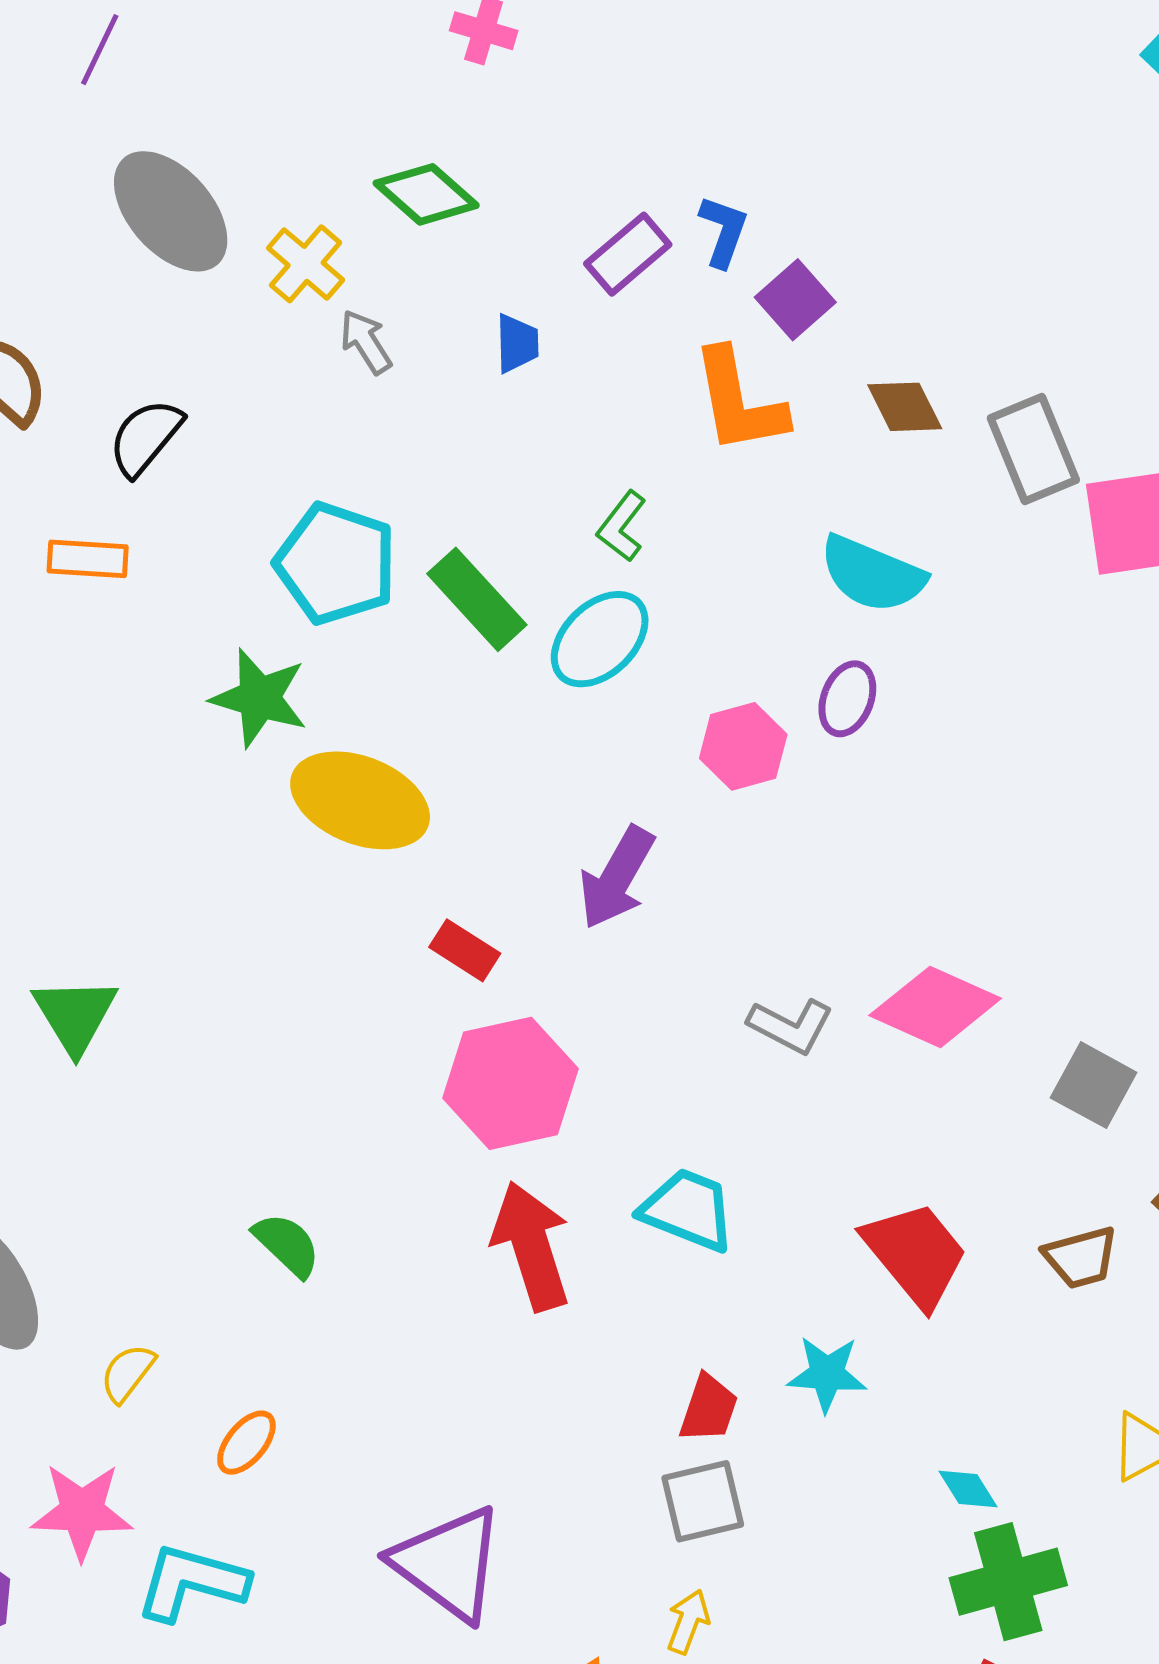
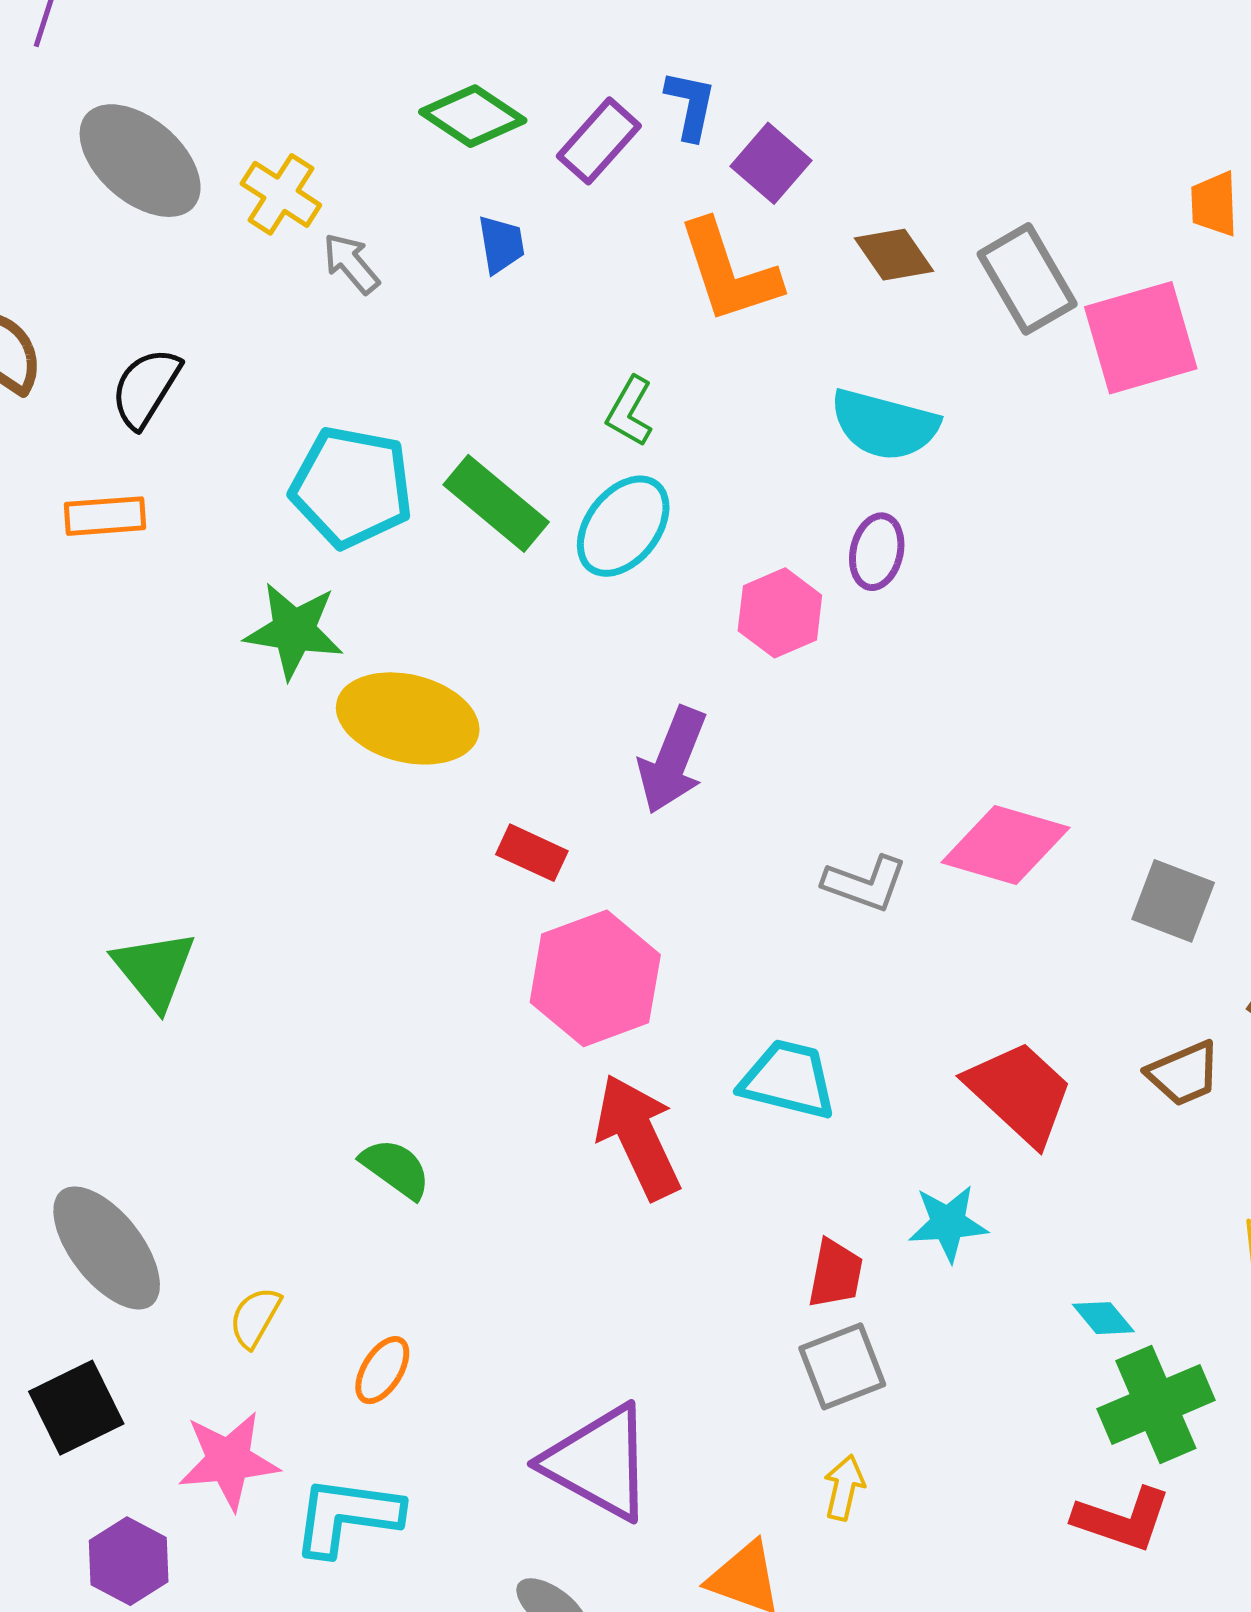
green diamond: (426, 194) -> (473, 116), moved

